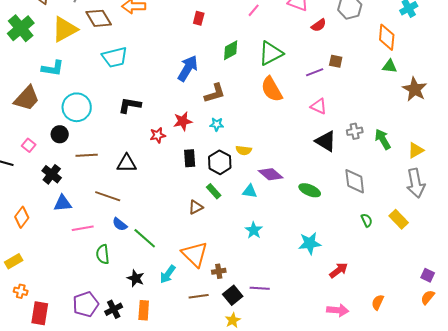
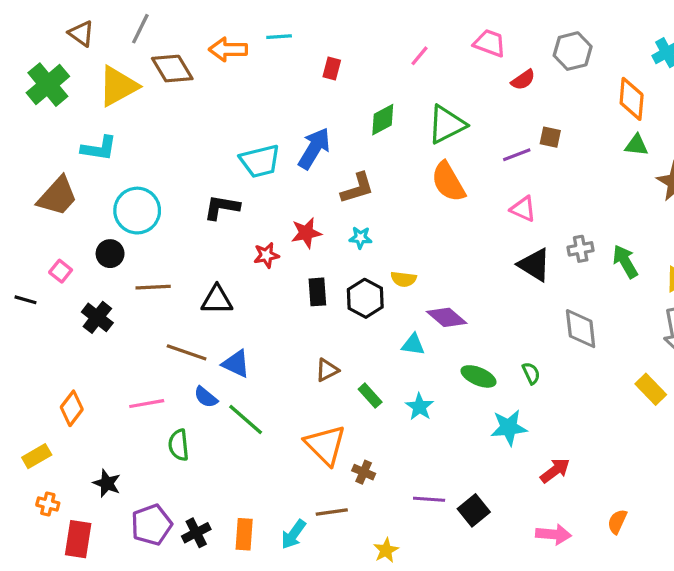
cyan trapezoid: (115, 57) -> (260, 161), moved
green ellipse: (310, 190) -> (478, 376), moved
green rectangle: (214, 191) -> (370, 396), moved
blue triangle: (63, 203) -> (236, 364), moved, turned 30
orange diamond: (22, 217) -> (72, 408), moved
green semicircle: (367, 220) -> (531, 373), moved
brown cross: (219, 271) -> (364, 472), turned 32
cyan arrow: (168, 274) -> (293, 534), moved
black star: (136, 278) -> (107, 483), moved
black square: (233, 295) -> (474, 510), moved

